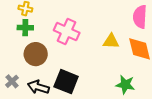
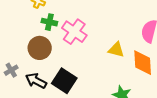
green cross: (25, 28) -> (49, 22), moved

